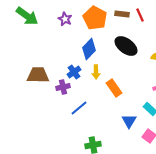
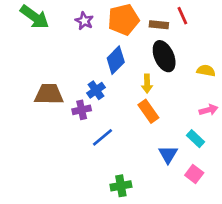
brown rectangle: (122, 14) -> (159, 25), moved
orange pentagon: (95, 18) -> (124, 20), turned 30
black ellipse: (126, 46) -> (164, 56), turned 30
yellow arrow: (96, 72) -> (147, 84), moved

